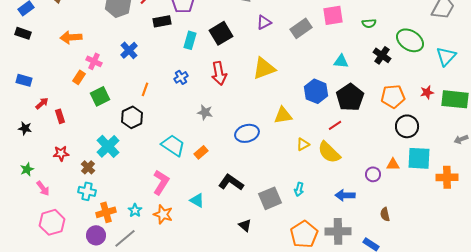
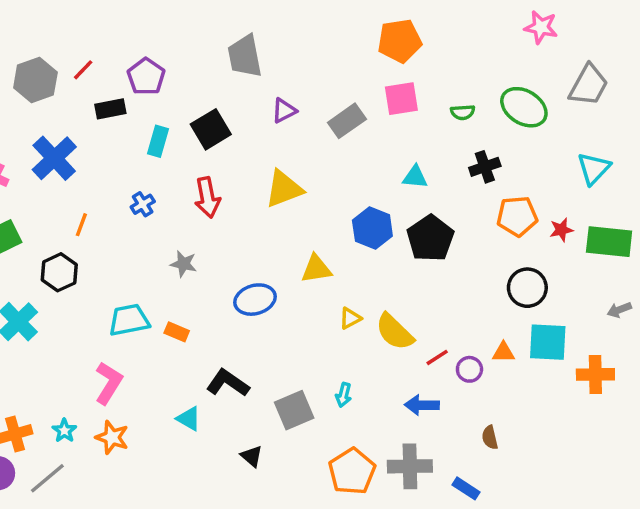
green ellipse: (410, 40) -> (524, 107), moved
blue cross: (129, 50) -> (54, 158), size x1.5
black cross: (382, 55) -> (485, 167), turned 36
orange pentagon: (393, 96) -> (517, 216), moved
red line: (335, 125) -> (437, 357), moved
cyan trapezoid: (173, 145) -> (129, 320), turned -45
orange rectangle: (201, 152) -> (177, 332), turned 64
cyan triangle: (197, 200) -> (189, 419), moved

